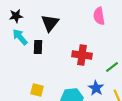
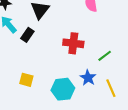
black rectangle: (38, 47) -> (27, 35), turned 32

